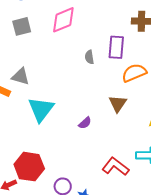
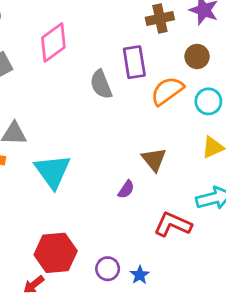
gray semicircle: (89, 57) -> (101, 84), size x1.5
brown triangle: (118, 104) -> (154, 160), moved
purple semicircle: (85, 123) -> (126, 189), moved

